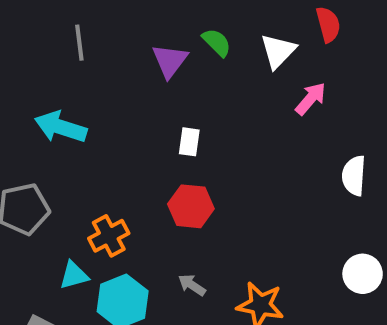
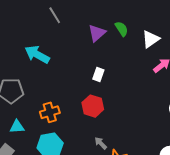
gray line: (79, 43) -> (55, 15), turned -36
cyan triangle: (74, 275) -> (17, 127), moved
gray arrow: (192, 285) -> (101, 143), moved

